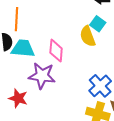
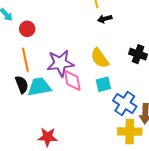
cyan square: (98, 24) -> (103, 84), moved, turned -35
purple star: (42, 76) -> (60, 63), moved

